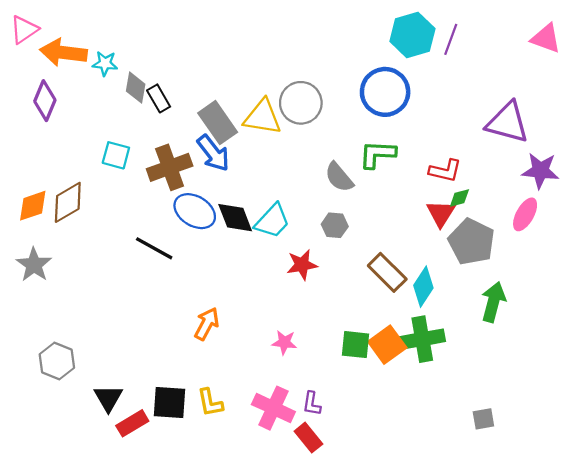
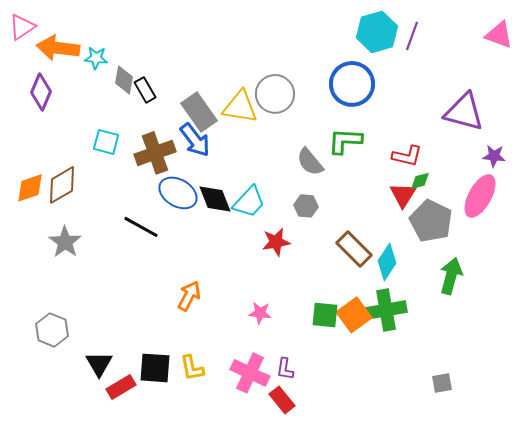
purple star: (540, 171) -> (494, 156), size x0.7
pink ellipse: (525, 214) -> (480, 196), size x1.4
gray star: (34, 265) -> (65, 242), moved

